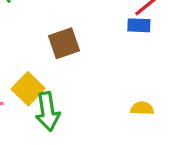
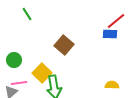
brown square: (64, 43) -> (64, 45), turned -30

